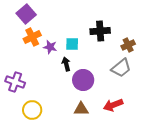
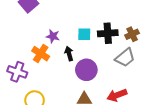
black cross: (100, 31) -> (108, 33), moved
orange cross: (32, 37) -> (41, 54), moved, turned -30
cyan square: (72, 44) -> (84, 34), moved

